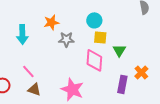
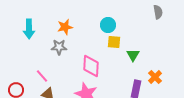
cyan arrow: (22, 34) -> (29, 29), moved
gray star: (66, 39) -> (59, 47), moved
pink diamond: (94, 60) -> (91, 66), moved

